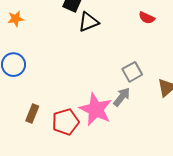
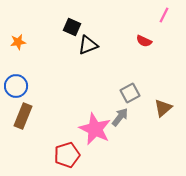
brown rectangle: (32, 114) -> (23, 116), moved, size x1.4
red pentagon: (66, 122) -> (67, 155), moved

